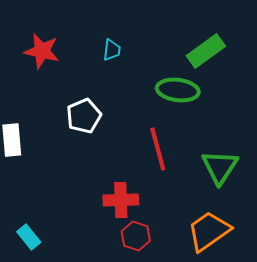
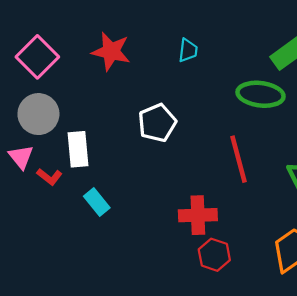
cyan rectangle: (29, 237) -> (97, 202), moved

